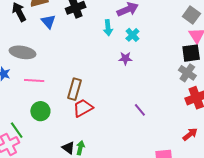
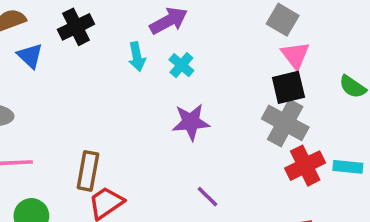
purple star: (125, 58) -> (191, 122), moved, size x1.5
gray cross: (187, 73) -> (285, 123), size x1.4

